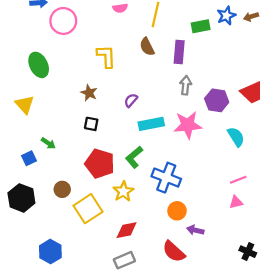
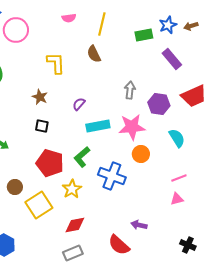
purple rectangle: (179, 52) -> (172, 59), moved, turned -45
orange circle: (177, 211) -> (141, 154), moved

